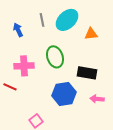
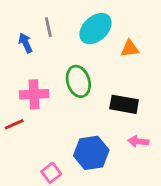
gray line: (42, 20) -> (48, 27), moved
red line: (10, 87) -> (14, 124), turned -48
blue hexagon: (64, 94) -> (91, 153), moved

